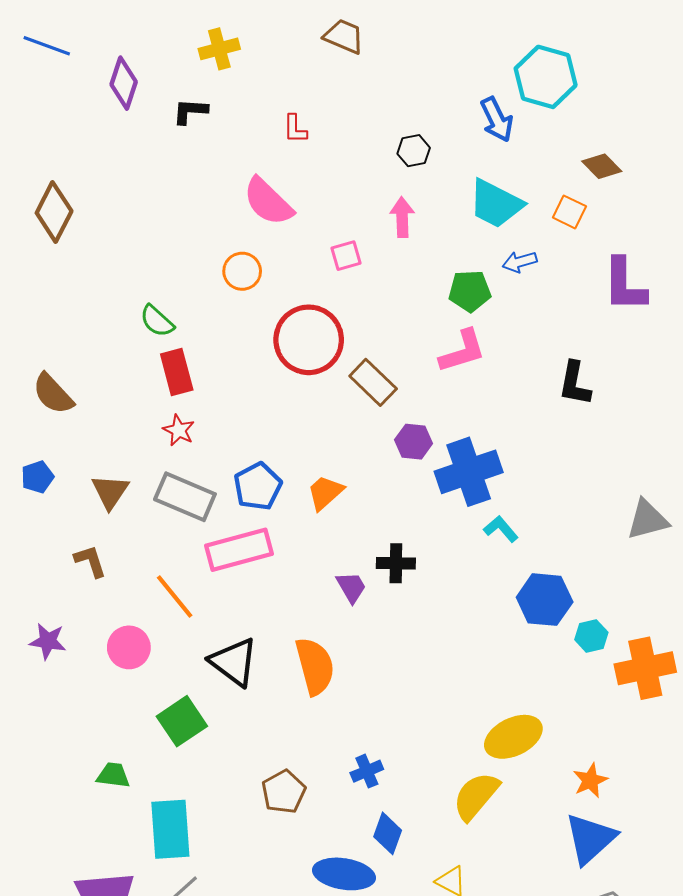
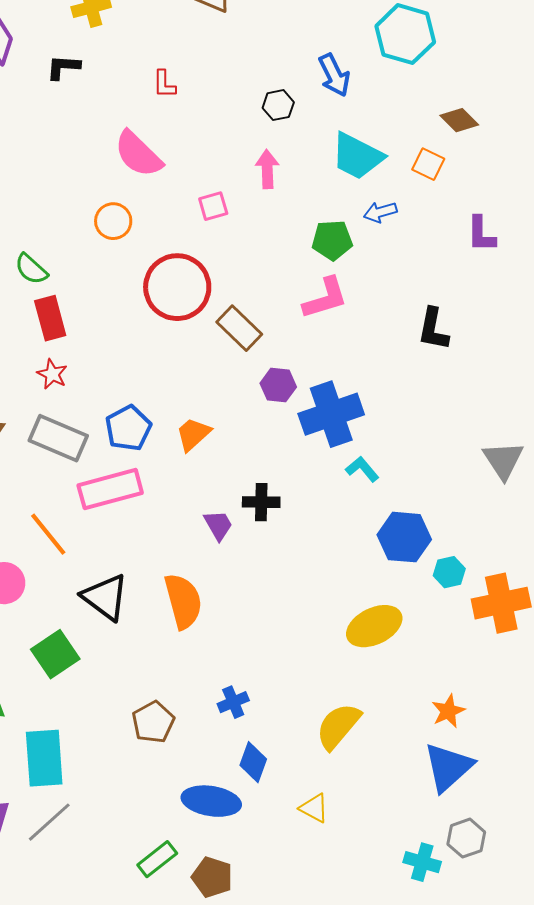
blue arrow: (497, 120) -> (334, 75), moved
purple L-shape: (625, 285) -> (481, 234), size x0.7
gray triangle: (647, 520) -> (503, 460), turned -48
yellow ellipse: (513, 737) -> (374, 626), moved

